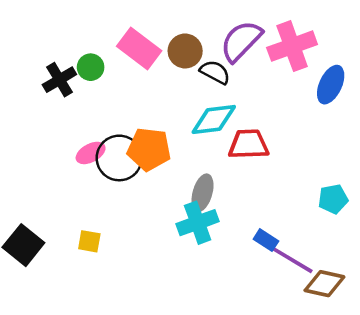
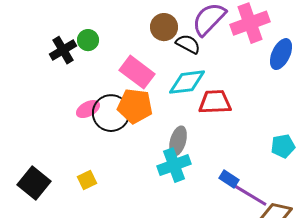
pink rectangle: (139, 49) -> (137, 72), moved
yellow square: (89, 241) -> (87, 180), turned -36

